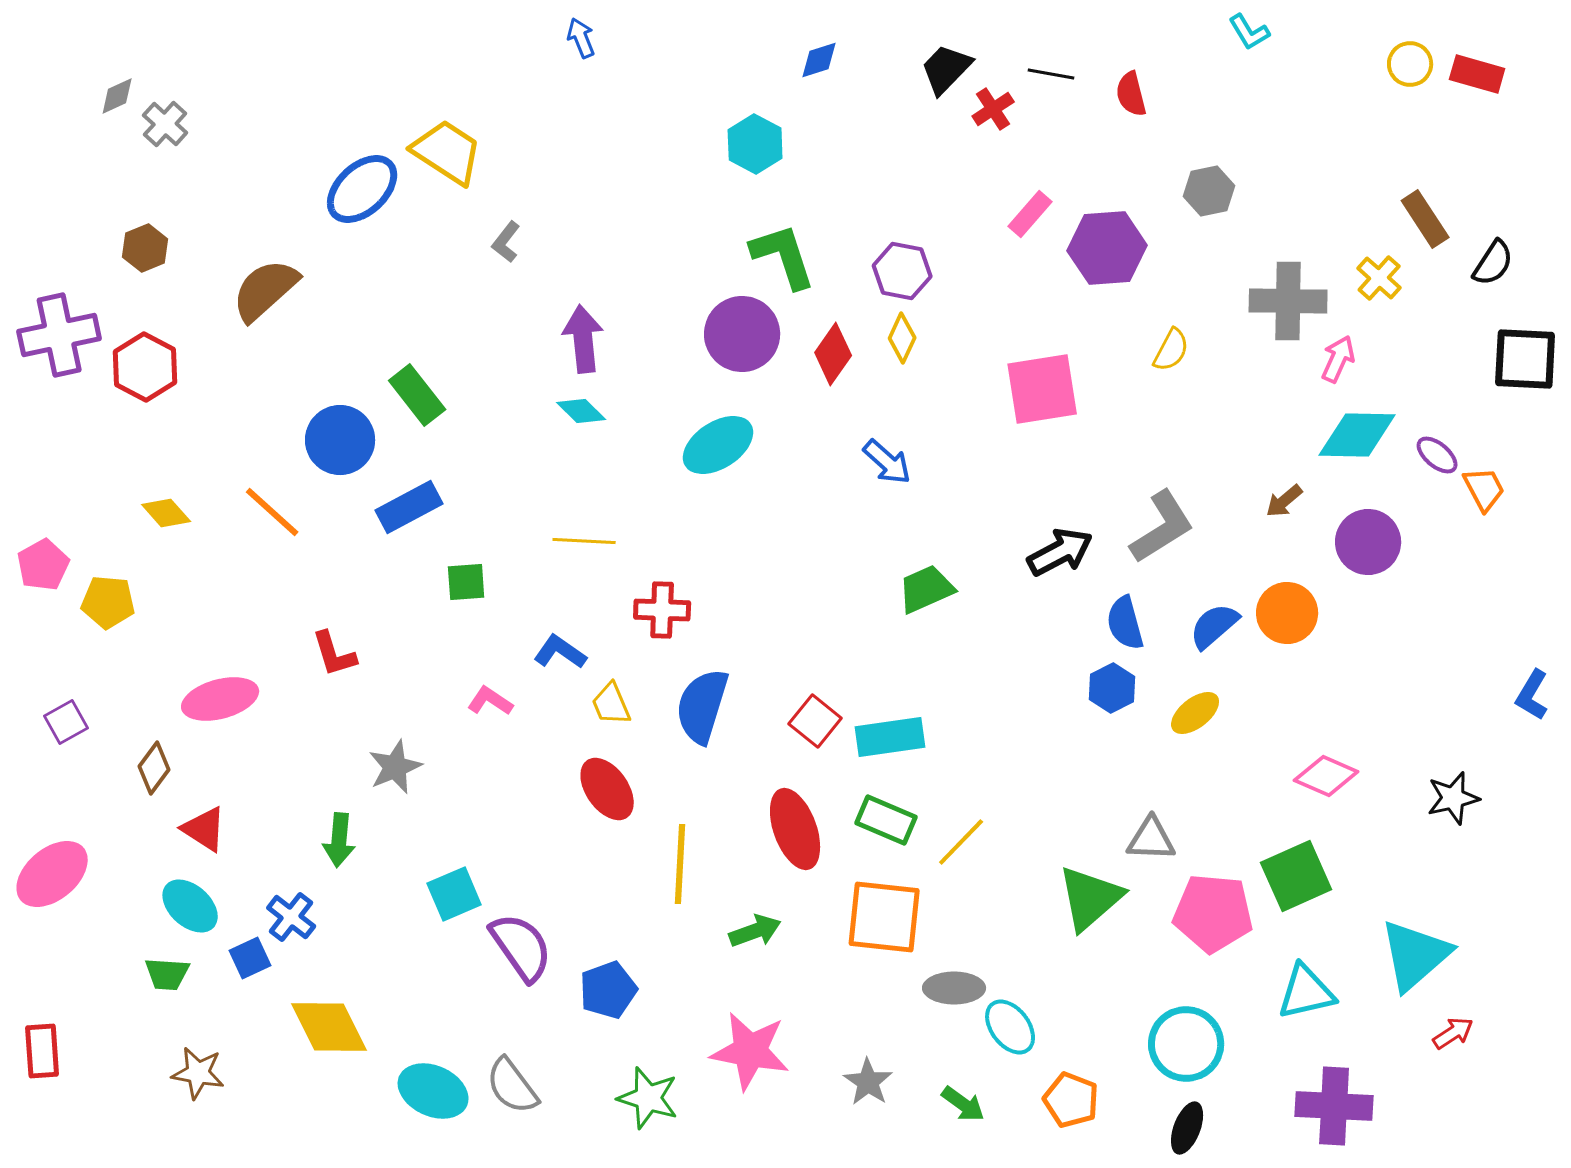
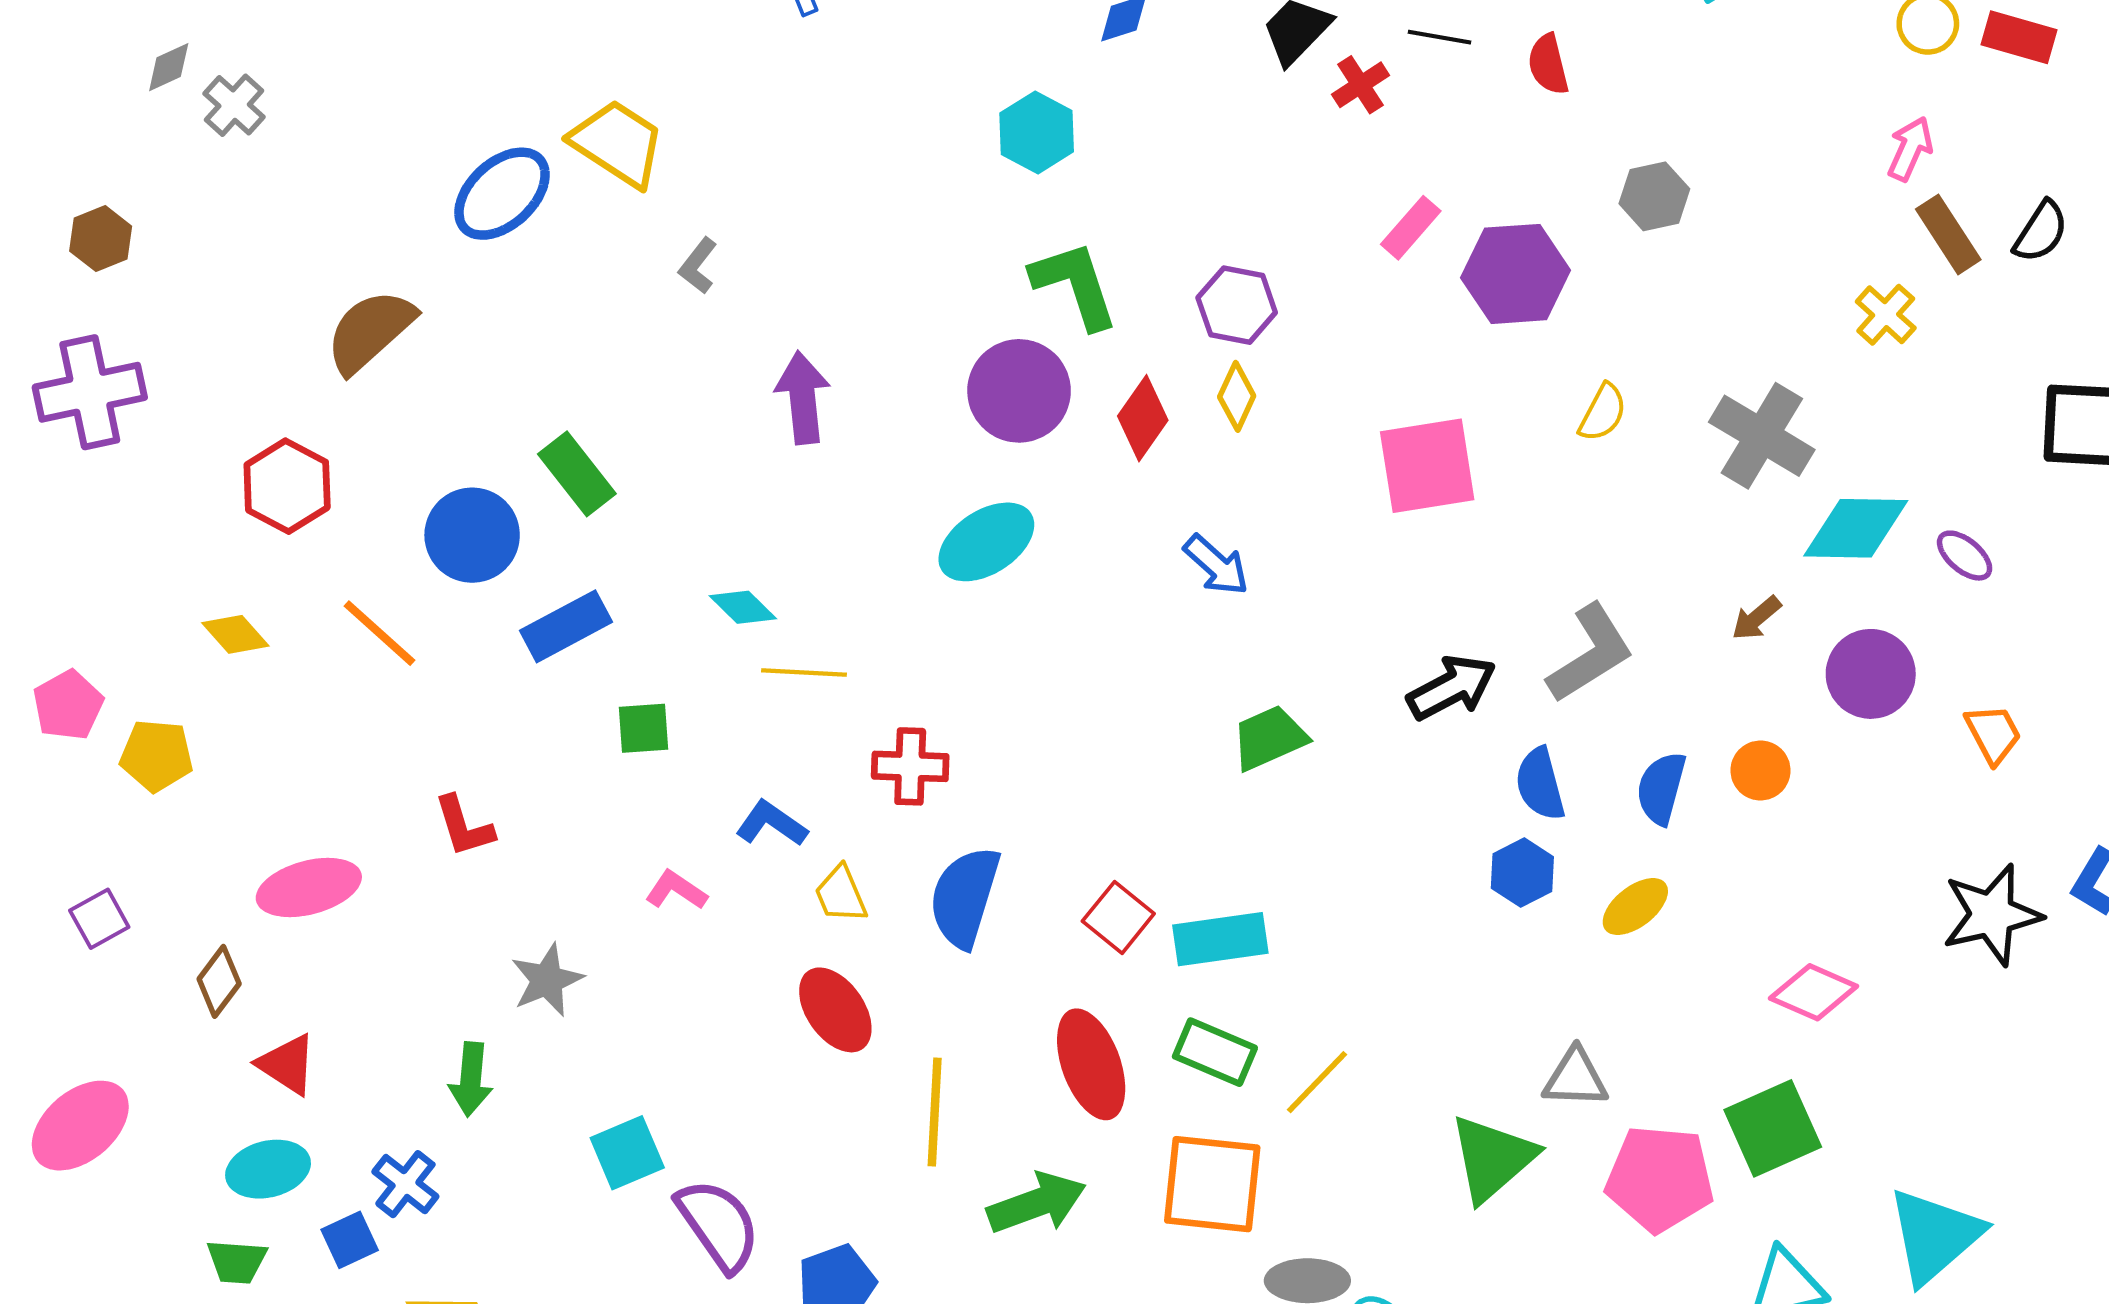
brown hexagon: (145, 248) -> (101, 239), moved
black semicircle: (1493, 263) -> (2041, 232), moved
gray cross: (1288, 301) -> (1762, 436), moved, turned 30
pink arrow: (1338, 359) -> (1910, 149), moved
red hexagon: (145, 367) -> (287, 486), moved
cyan diamond: (581, 411) -> (743, 607), moved
orange trapezoid: (1484, 489) -> (1993, 734), moved
orange circle: (1287, 613) -> (1760, 770), size x0.7
blue semicircle: (1214, 626) -> (1661, 788), turned -34
black star: (1453, 798) -> (1992, 915), moved, size x1.4
cyan ellipse: (190, 906) -> (268, 1169), turned -56
green arrow: (755, 931) -> (1037, 1203), size x1.4

